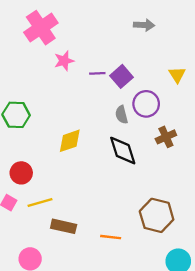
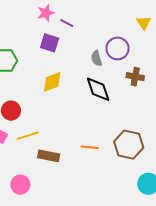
purple line: (97, 73) -> (67, 23), moved, turned 32
purple square: (122, 76) -> (50, 43), moved, turned -30
brown cross: (166, 137) -> (135, 77), turned 36
orange line: (111, 237) -> (90, 147), moved

